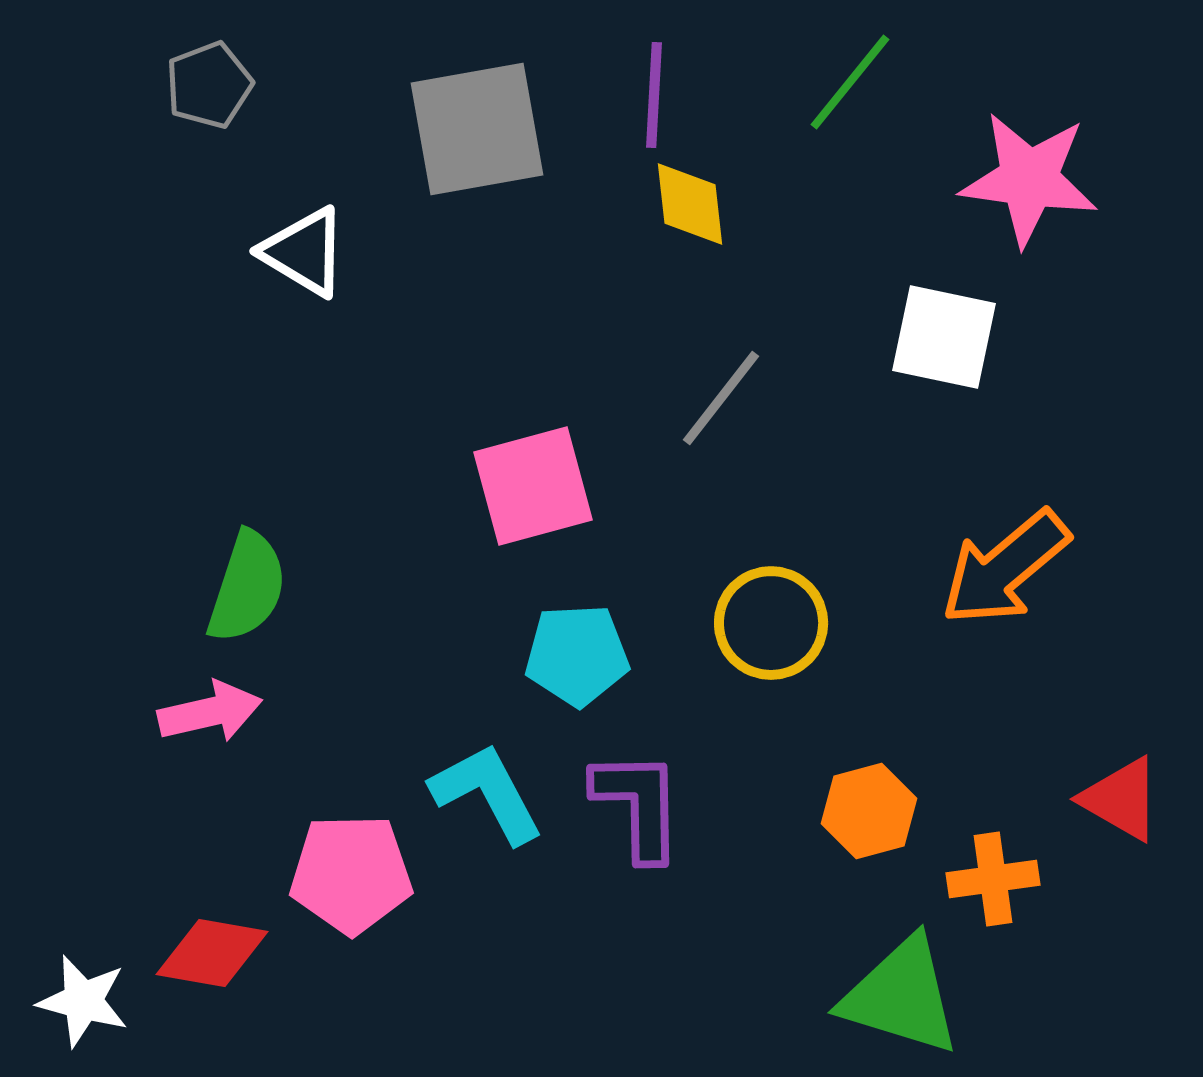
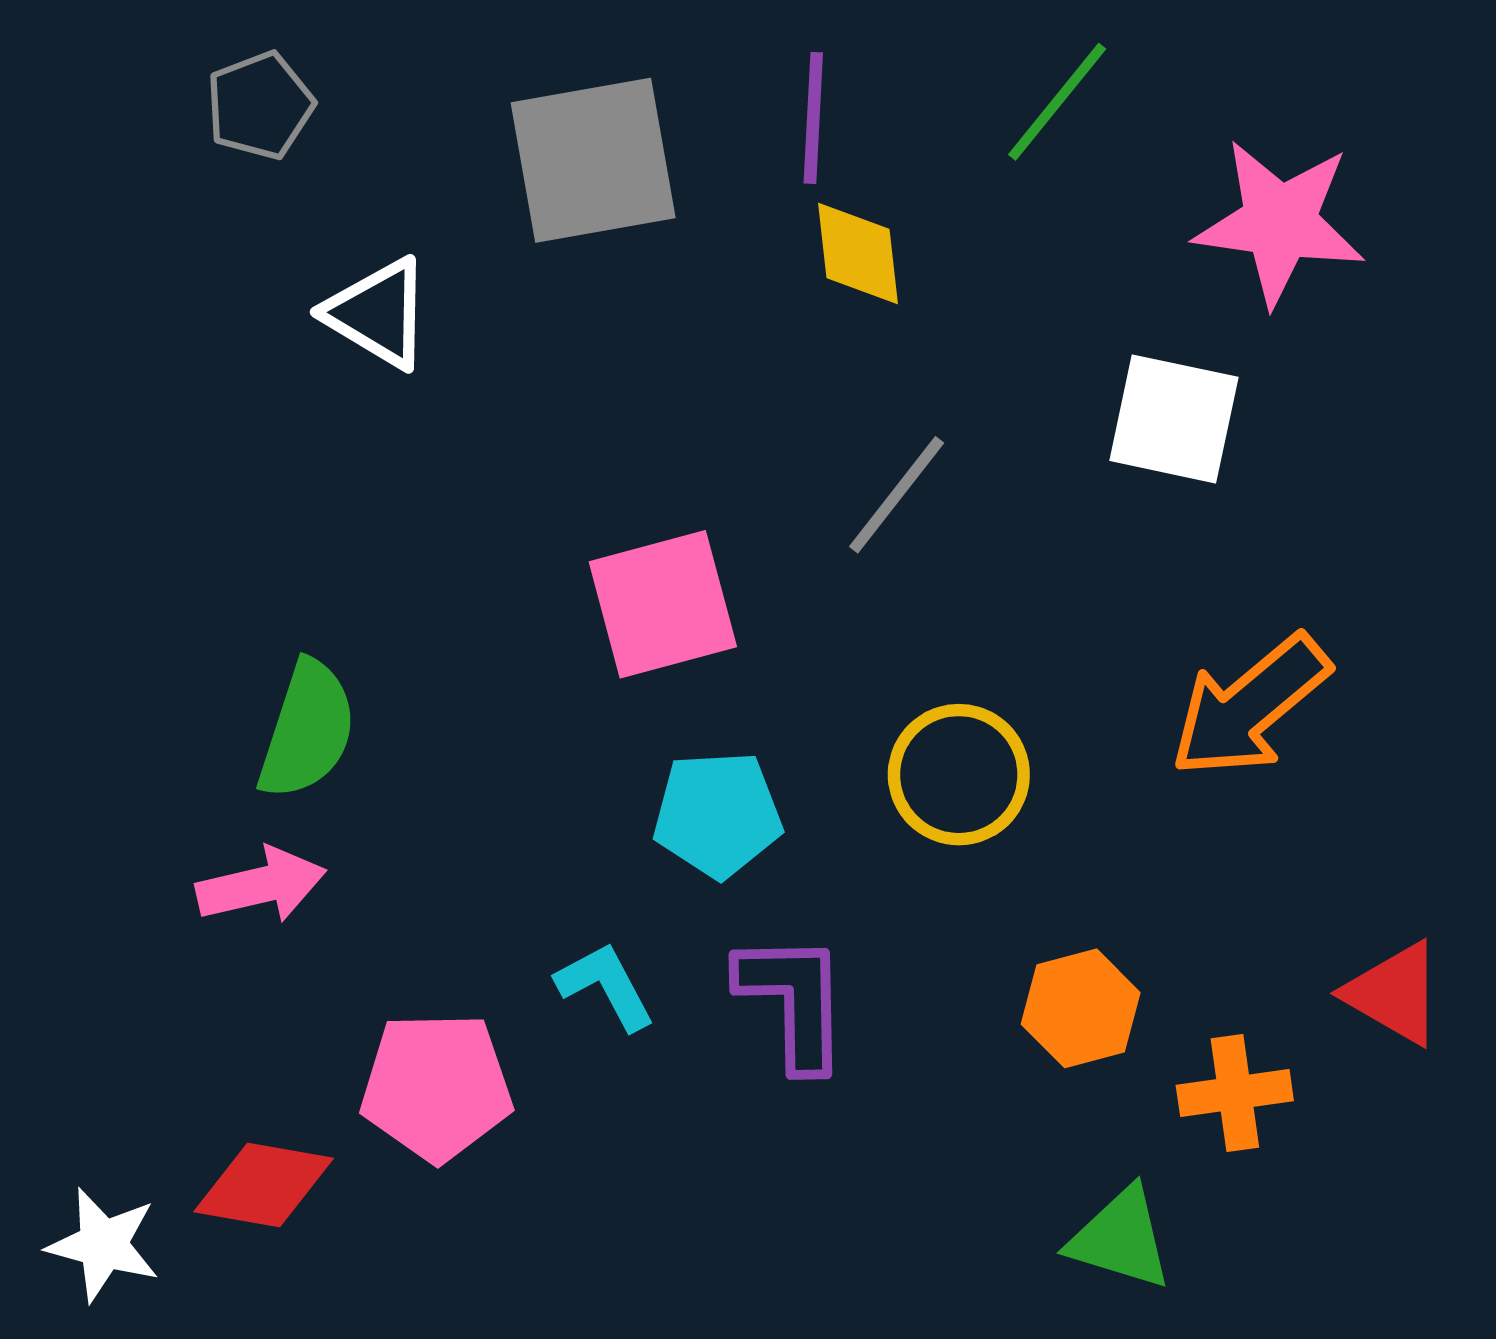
cyan L-shape: (487, 793) -> (606, 986), size x0.7
green triangle: (901, 996) -> (1120, 1238), size x0.7

